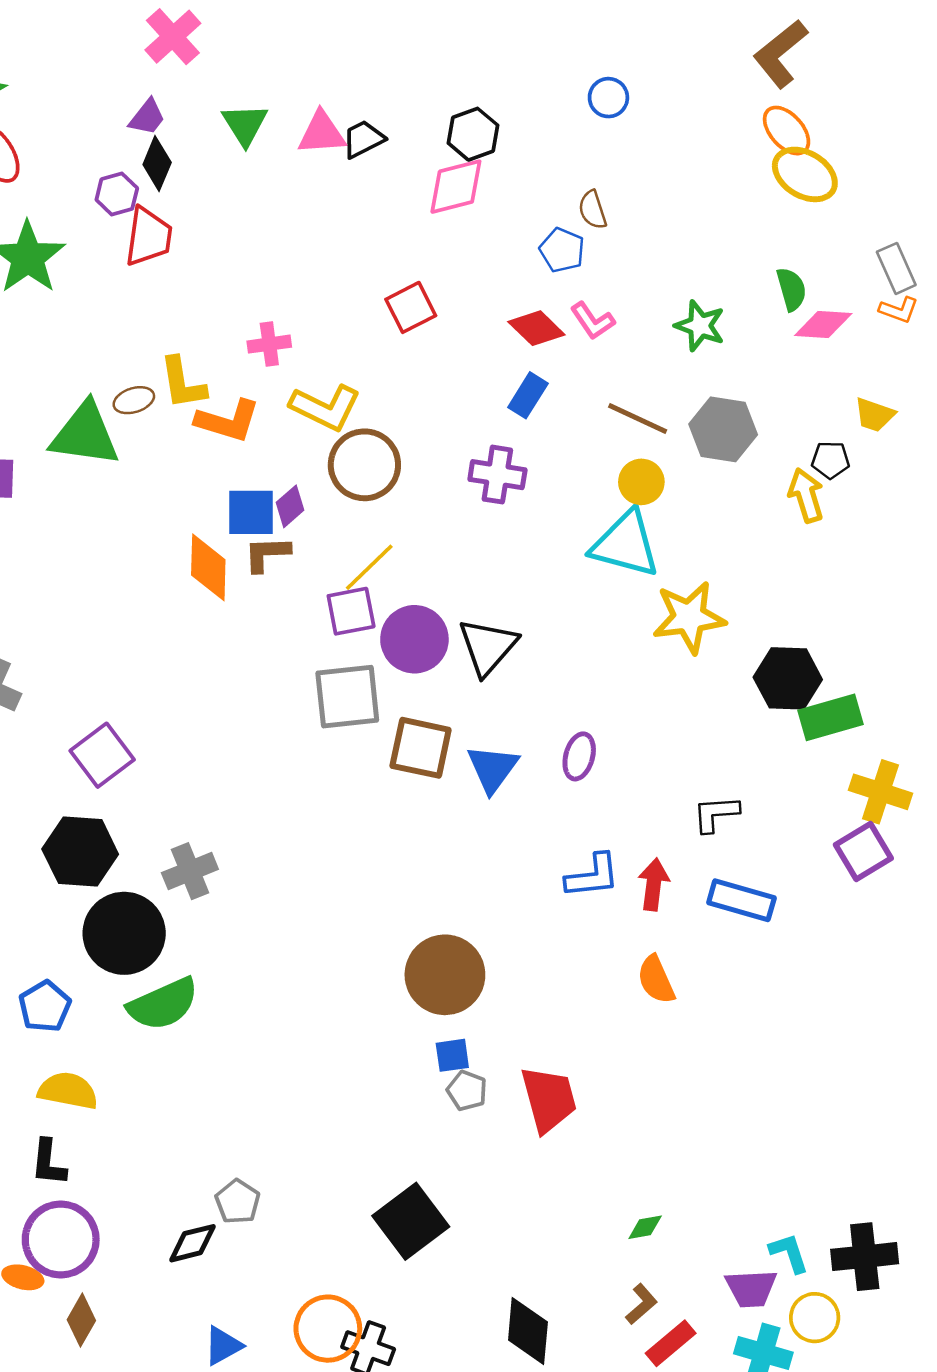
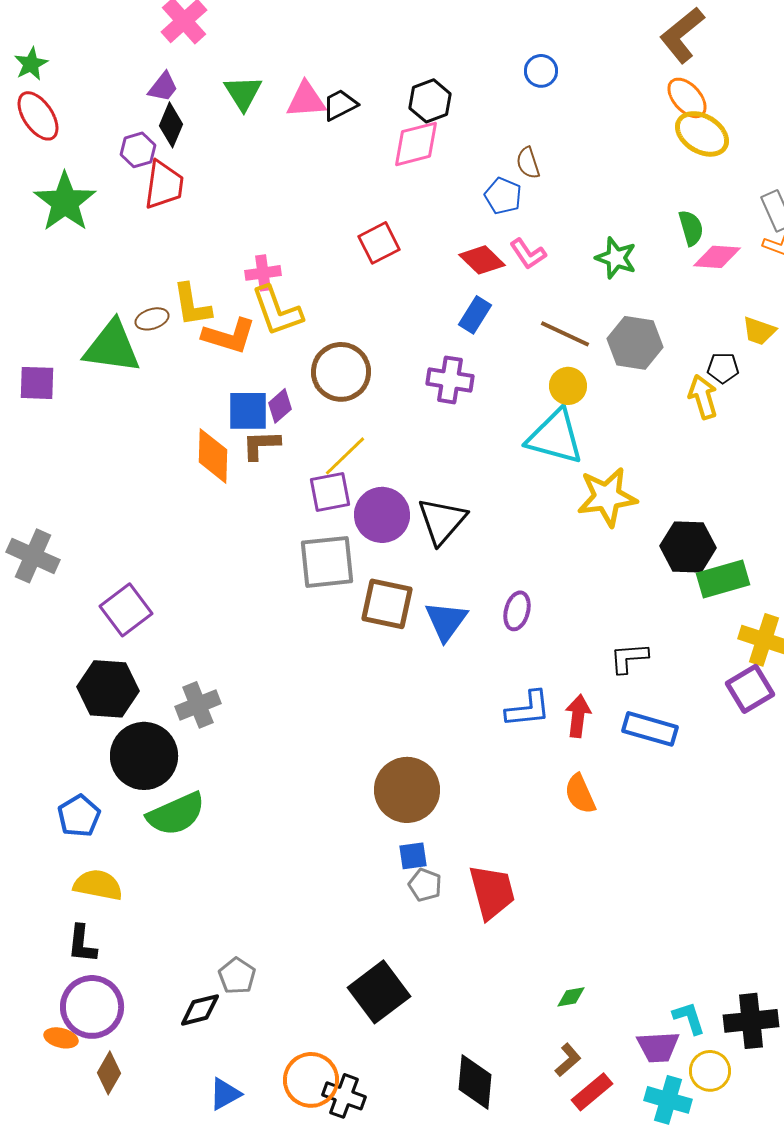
yellow L-shape: (325, 407) -> (277, 311), moved, turned 44

